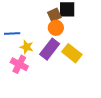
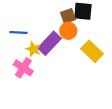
purple rectangle: (50, 49) -> (50, 43), moved
yellow rectangle: (72, 53) -> (92, 51), moved

